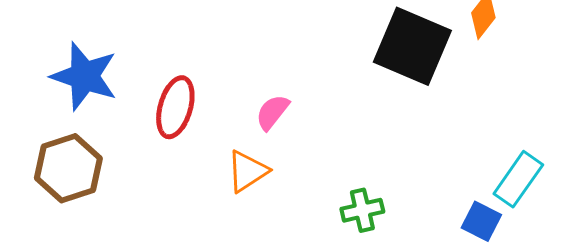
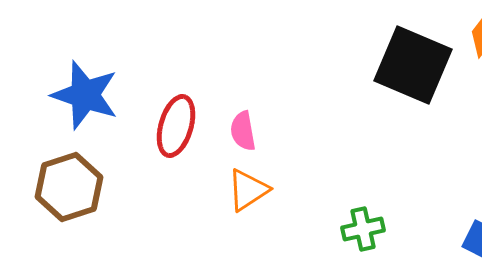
pink semicircle: (272, 112) -> (243, 131), moved, turned -48

